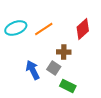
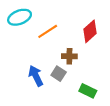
cyan ellipse: (16, 28) -> (20, 17), moved
green rectangle: (68, 86) -> (88, 91), moved

